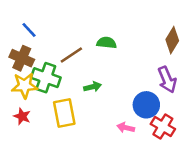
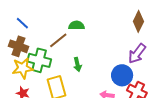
green semicircle: (107, 43) -> (77, 25), moved
purple arrow: (167, 80) -> (137, 54), turned 65
green arrow: (93, 87) -> (77, 64), turned 96

